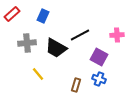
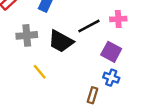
pink cross: (117, 35) -> (118, 19), moved
brown rectangle: (76, 85) -> (92, 95), moved

